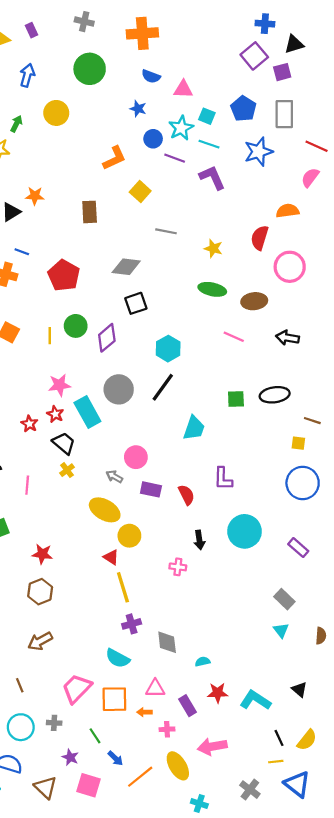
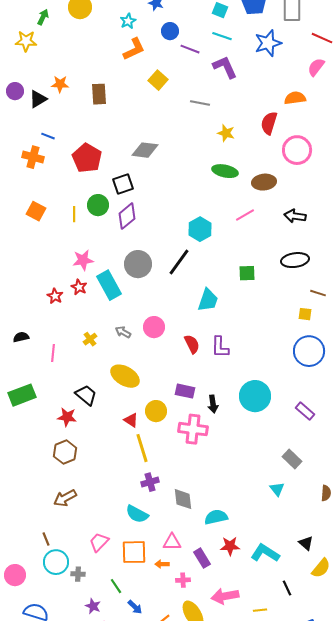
cyan star: (181, 128) -> (128, 21), moved, size x0.7
brown rectangle: (90, 212) -> (99, 94), moved
gray line: (166, 231) -> (200, 103), moved
black square: (136, 303) -> (123, 184), moved
pink line: (234, 337) -> (245, 215), turned -54
cyan hexagon: (168, 349) -> (200, 229), moved
black ellipse: (275, 395) -> (295, 260), moved
black trapezoid: (64, 443) -> (86, 395), moved
gray arrow: (114, 477) -> (123, 332), moved
purple L-shape: (223, 479) -> (220, 347), moved
purple rectangle: (151, 489) -> (185, 391), moved
red semicircle: (186, 495) -> (192, 344), moved
yellow circle: (129, 536) -> (156, 411), moved
pink cross: (178, 567) -> (193, 429), size x1.8
cyan triangle: (281, 630) -> (277, 489), moved
cyan semicircle: (203, 662) -> (216, 517), size x1.6
pink trapezoid: (77, 688) -> (99, 542), size x0.7
cyan circle: (21, 727) -> (56, 562), moved
yellow semicircle: (307, 740) -> (321, 568), moved
yellow line: (276, 762) -> (260, 610), moved

